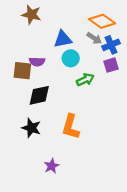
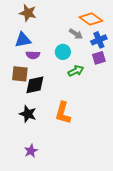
gray arrow: (94, 38) -> (76, 34), moved
blue triangle: (63, 39) -> (23, 40), moved
brown square: (22, 71) -> (20, 74), moved
purple star: (52, 166) -> (31, 151), moved

